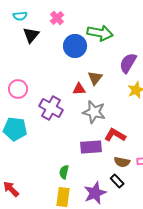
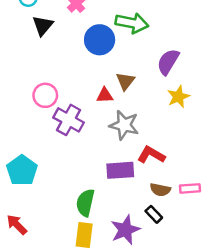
pink circle: (18, 89) -> (45, 95), moved
cyan pentagon: (15, 129) -> (22, 170), moved, turned 30
green semicircle: (64, 172) -> (85, 203), size x1.5

